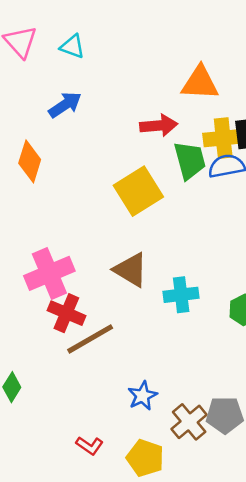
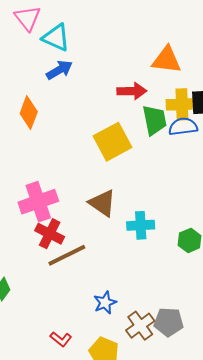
cyan triangle: (72, 47) -> (56, 38), moved, size x1.4

